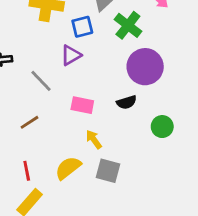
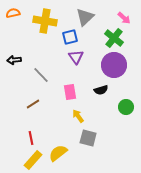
green cross: (128, 25) -> (114, 38), moved
purple triangle: (71, 55) -> (76, 57), moved, turned -35
pink rectangle: (82, 105) -> (70, 92), turned 70
yellow semicircle: (68, 168) -> (58, 153), moved

